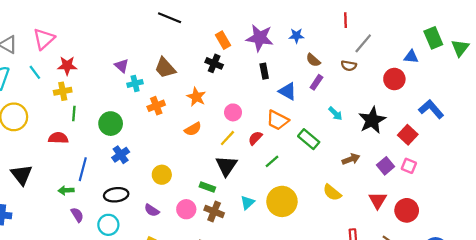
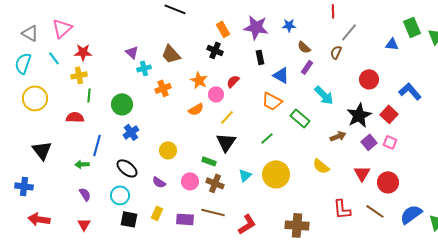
brown semicircle: (349, 66) -> (336, 52), turned 104
red circle: (394, 79) -> (369, 79), moved
pink circle: (233, 112) -> (216, 94), moved
cyan arrow: (335, 114) -> (324, 95), size x1.5
black star: (372, 120) -> (359, 115), moved
red semicircle: (255, 138) -> (233, 81), moved
black ellipse: (116, 195) -> (127, 168), turned 45
purple semicircle: (77, 215) -> (85, 194), moved

